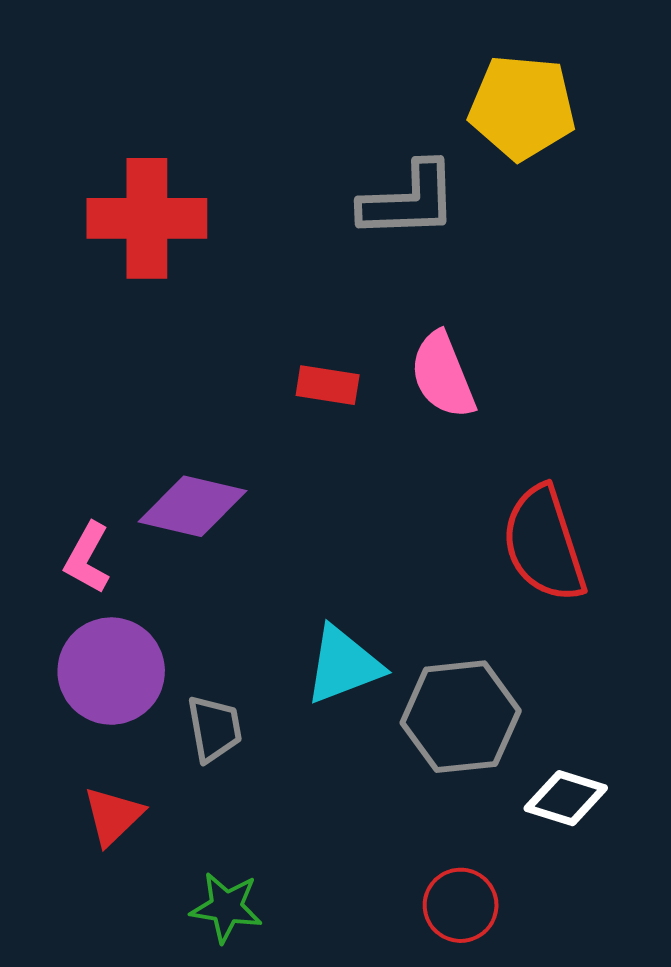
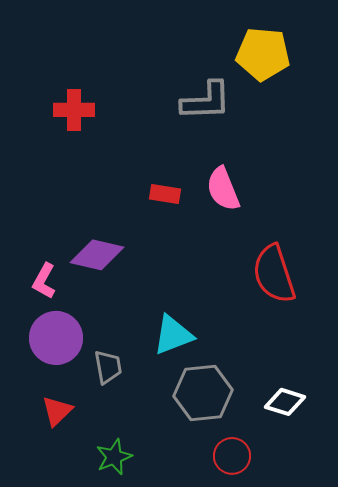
red cross: (147, 218) -> (74, 110), size x0.7
gray hexagon: (461, 717) -> (203, 393), moved
green star: (226, 907) -> (114, 457), turned -30

